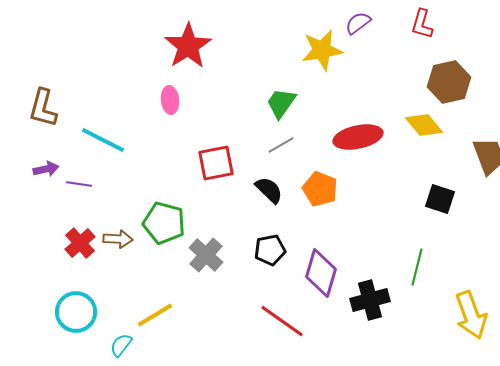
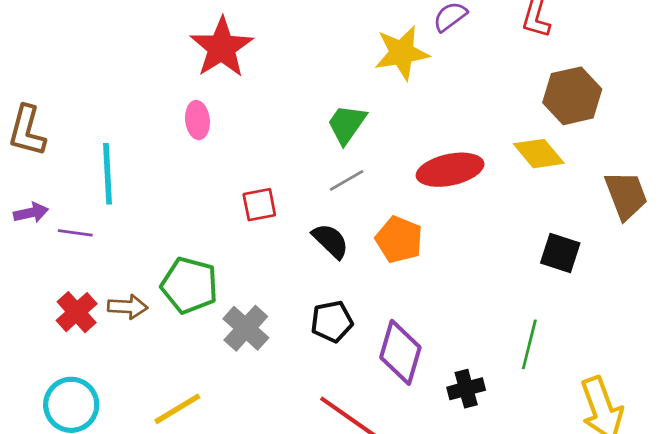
cyan line: (103, 140) -> (107, 174), turned 60
red square: (216, 163) -> (259, 205), size x0.7
black cross: (370, 300) -> (466, 389), size x0.7

